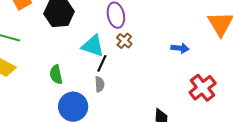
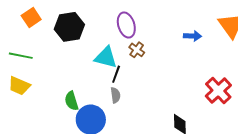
blue arrow: (180, 48) -> (192, 36), moved
green semicircle: (56, 75) -> (71, 101), moved

